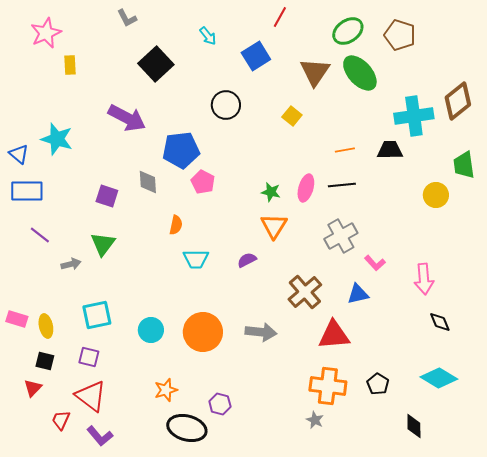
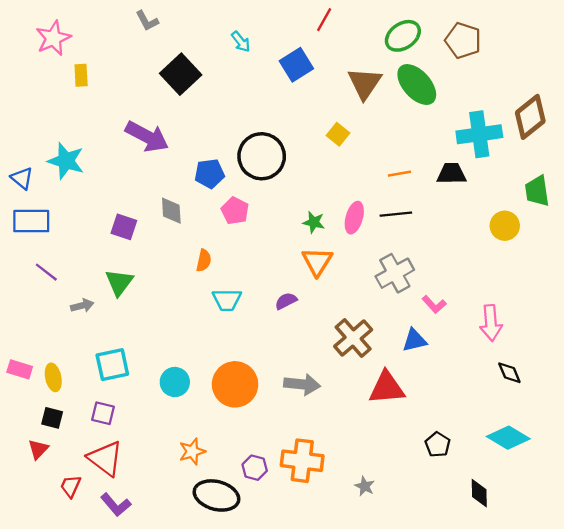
black circle: (226, 105) -> (262, 156), moved, size x1.4
blue pentagon: (181, 150) -> (210, 174), size x0.7
orange cross: (328, 386) -> (302, 461), moved

